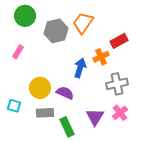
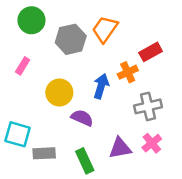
yellow circle: (40, 88) -> (59, 92), moved
cyan square: (14, 106) -> (18, 134), size x1.5
gray rectangle: (45, 113) -> (44, 153), moved
purple triangle: (95, 117) -> (120, 148), turned 48

